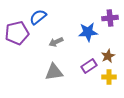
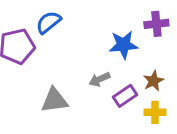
gray arrow: (56, 42) -> (99, 79), moved
gray triangle: (54, 72) -> (54, 100), moved

